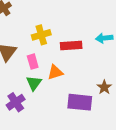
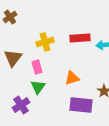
red rectangle: (71, 46) -> (80, 38), moved
orange triangle: (55, 72) -> (72, 78), moved

